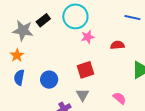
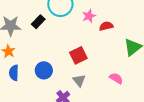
black rectangle: (43, 20) -> (38, 22), moved
pink star: (88, 37) -> (89, 16), moved

